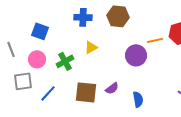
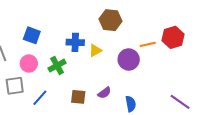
blue cross: (83, 17) -> (75, 42), moved
yellow triangle: (91, 47) -> (95, 50), moved
brown square: (86, 92) -> (78, 97), size x0.7

